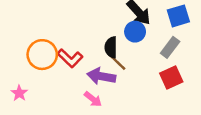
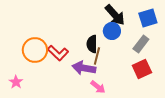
brown line: (117, 62) -> (97, 56), turned 60
pink arrow: (93, 99) -> (98, 87), moved

